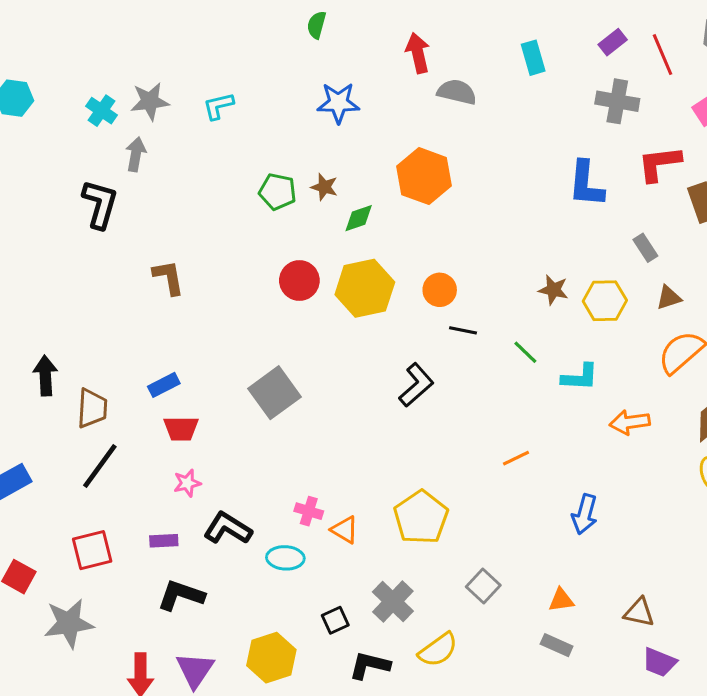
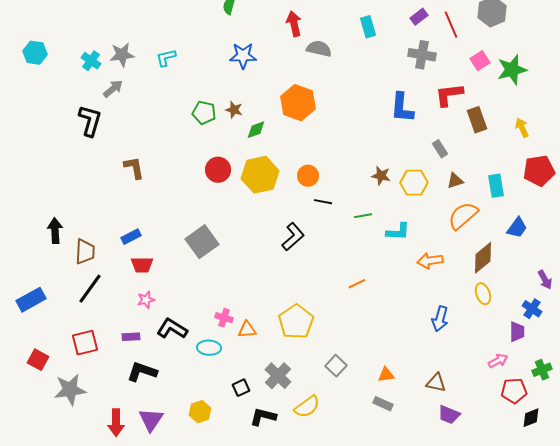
gray arrow: (136, 154) -> (113, 89), turned 40
green line: (525, 352) -> (363, 216), turned -54
blue arrow: (585, 514) -> (440, 319), moved
orange triangle: (345, 530) -> (247, 330), turned -36
yellow hexagon: (271, 658) -> (200, 412), size x0.7

